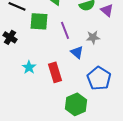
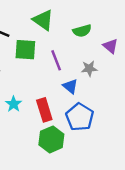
purple triangle: (107, 10) -> (110, 46), moved
blue pentagon: (99, 78) -> (80, 117), moved
green hexagon: (76, 104) -> (51, 139), moved

